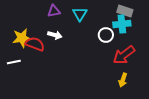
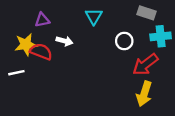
purple triangle: (54, 11) -> (42, 20), moved
cyan cross: (122, 24) -> (161, 36), moved
yellow arrow: (123, 80) -> (144, 94), size x1.5

